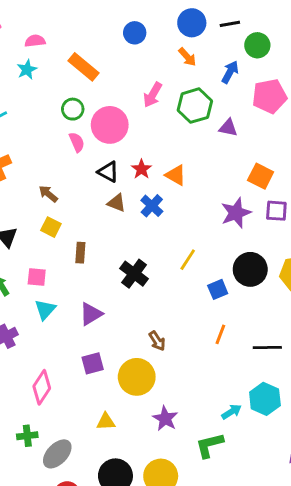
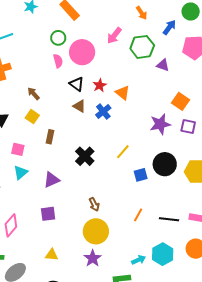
orange line: (220, 334) -> (138, 215), moved
yellow circle: (137, 377) -> (96, 231), moved

